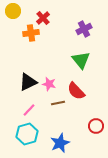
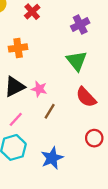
orange cross: (31, 33) -> (18, 48), moved
red semicircle: (76, 91) -> (86, 97), moved
brown line: (58, 103) -> (50, 111), turned -48

